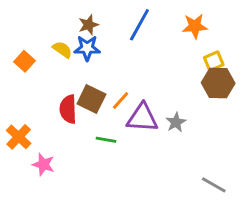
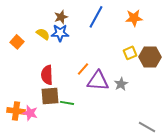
yellow square: (214, 61) -> (130, 53), moved
brown square: (91, 99) -> (50, 96), moved, turned -30
orange cross: (19, 137) -> (16, 111), moved, turned -36
green line: (106, 140) -> (67, 103), moved

